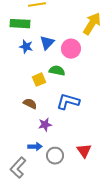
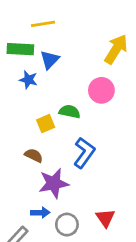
blue triangle: (47, 43) -> (50, 60), moved
pink circle: (71, 49) -> (101, 90), moved
blue L-shape: (68, 102) -> (84, 153), turned 110
purple star: (45, 125) -> (54, 183), size x1.6

